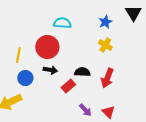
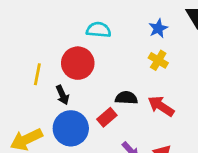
black arrow: (50, 70) -> (62, 95), moved, turned 56
blue circle: (25, 78) -> (71, 128), moved, size x1.6
red arrow: (107, 78) -> (161, 106), turned 102

